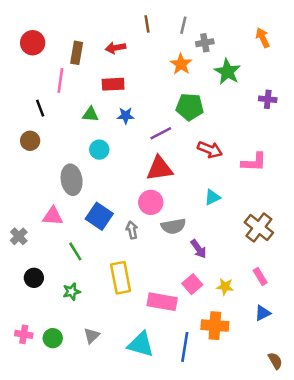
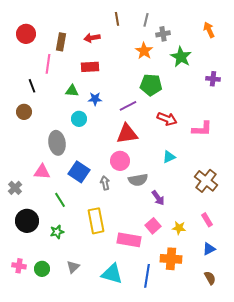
blue star: (126, 116) -> (95, 99), moved
black circle: (34, 278) -> (27, 221), size x1.5
brown semicircle: (275, 361) -> (210, 278), moved

